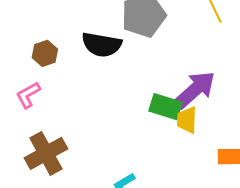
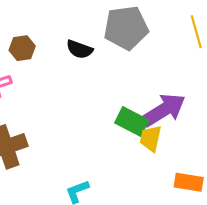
black semicircle: (102, 45) -> (80, 49), size x0.7

